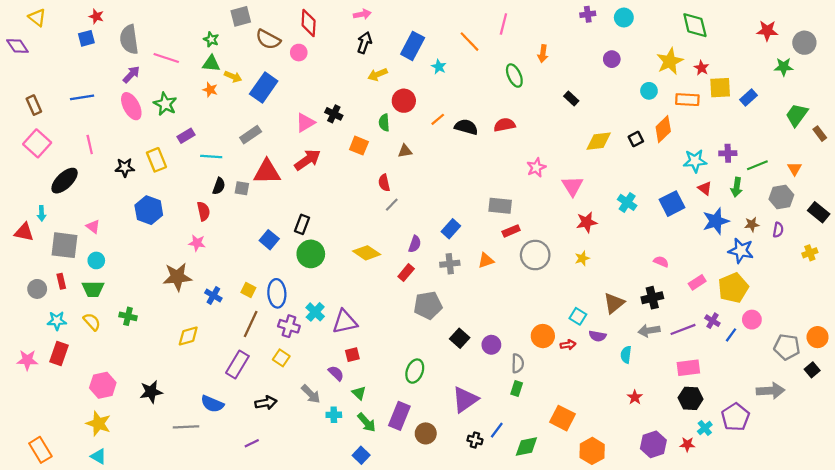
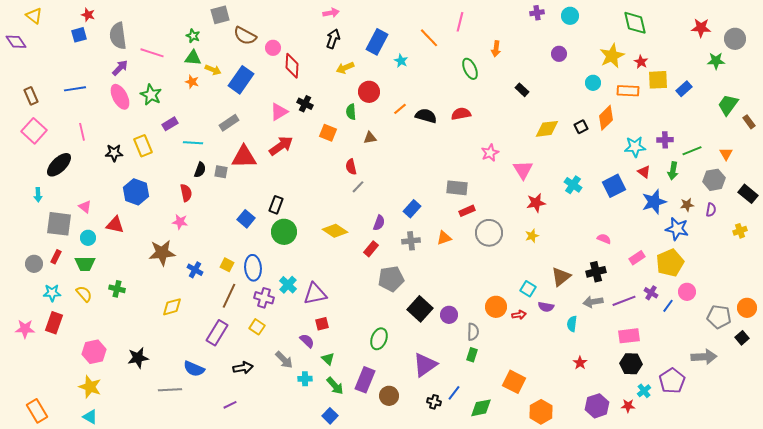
red diamond: (309, 23) -> (292, 66), moved
red triangle: (24, 232) -> (115, 225), moved
red rectangle: (61, 281) -> (56, 257), turned 40
black square: (460, 338) -> (420, 309), size x1.4

